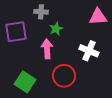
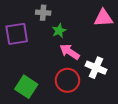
pink arrow: (47, 49) -> (70, 52), moved, turned -54
white cross: (89, 51) -> (96, 68), moved

